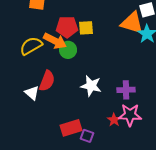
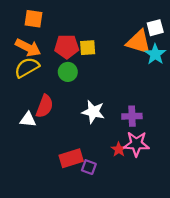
orange arrow: (55, 41) -> (28, 48), moved
white triangle: (32, 93) -> (28, 120), turned -35

